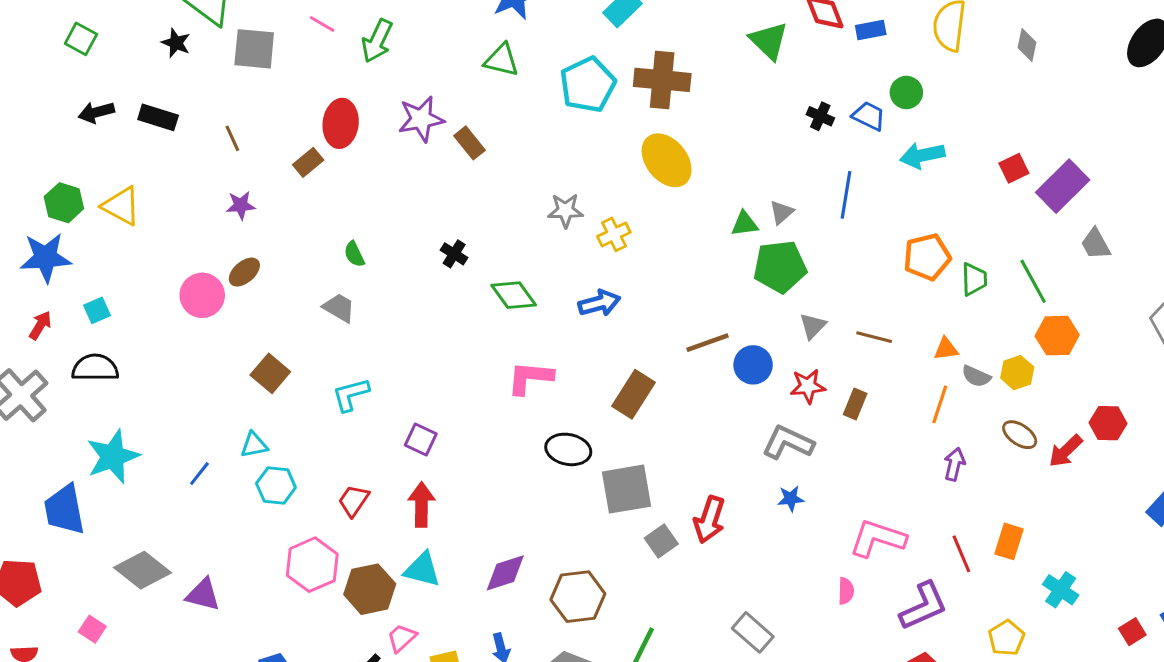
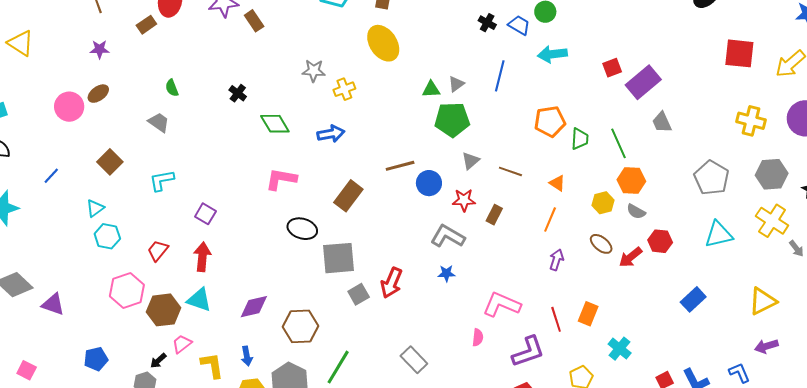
orange triangle: (946, 349) -> (557, 183), turned 36
gray semicircle: (976, 376) -> (636, 212), moved
cyan triangle: (254, 445) -> (95, 208), turned -30
blue line: (199, 474) -> (51, 176), moved

